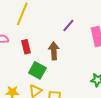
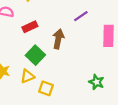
red rectangle: (26, 47) -> (30, 27), turned 64

